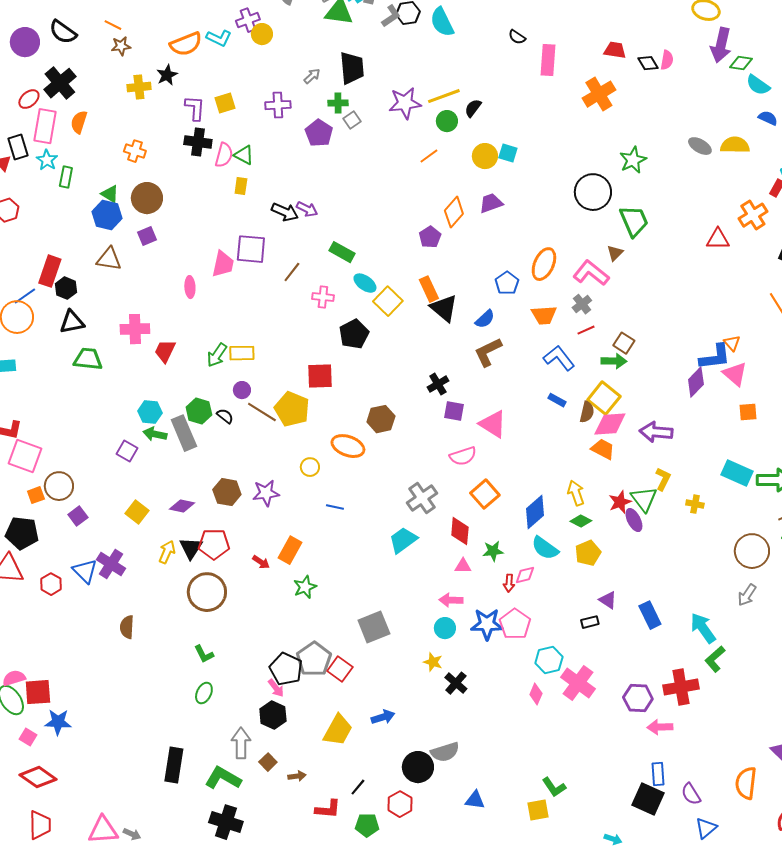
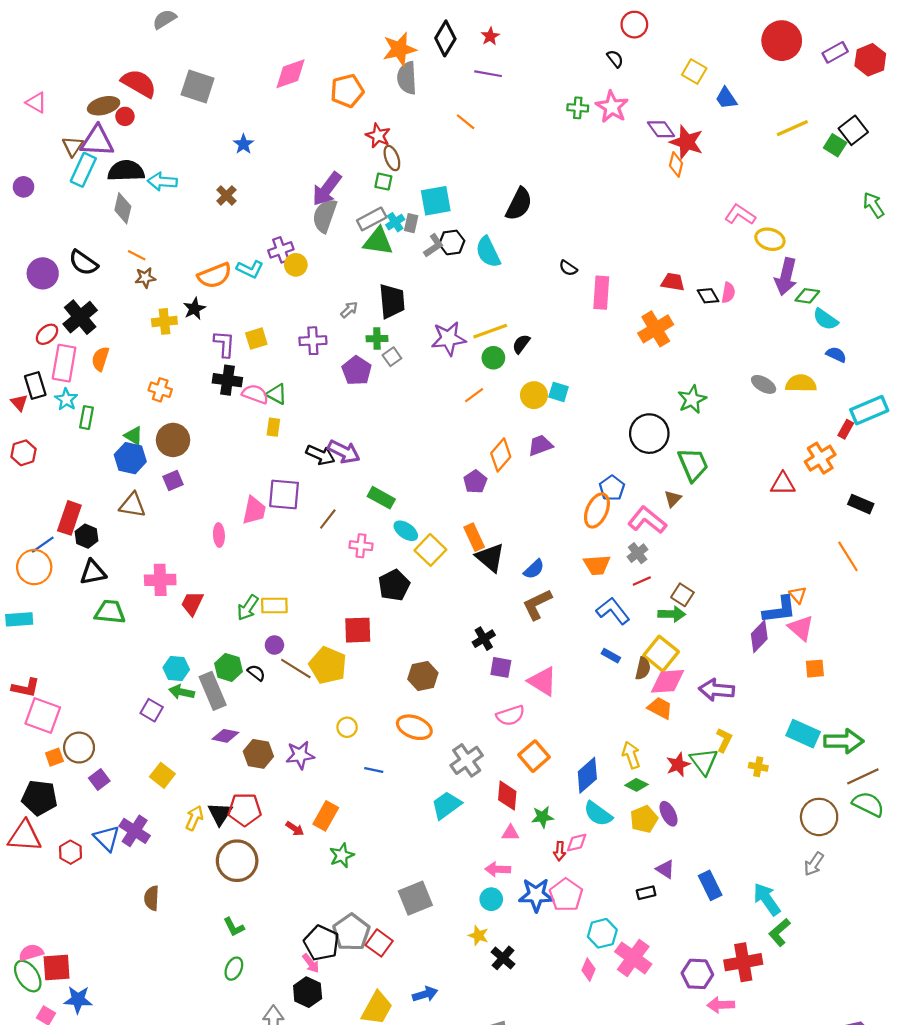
pink semicircle: (224, 155) -> (255, 394), turned -85
purple arrow: (307, 209) -> (344, 452), size x1.4
blue pentagon: (507, 283) -> (612, 488), moved
orange ellipse: (348, 446) -> (414, 727), moved
purple diamond: (182, 506) -> (225, 736), moved
purple ellipse: (634, 520) -> (669, 814), moved

